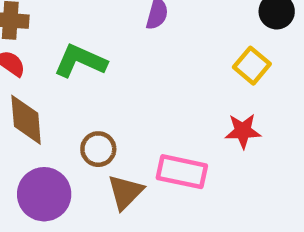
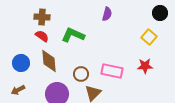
pink rectangle: (182, 172) -> (112, 71), moved

